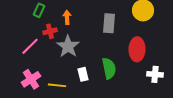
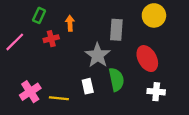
pink line: (30, 46) -> (15, 42), moved
gray star: (68, 46) -> (98, 55), moved
red ellipse: (137, 49) -> (147, 59), turned -30
white cross: (155, 74) -> (156, 92), moved

